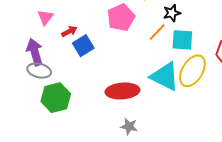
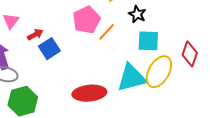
black star: (172, 13) -> (137, 14), turned -30
orange line: (157, 32) -> (107, 32), moved
cyan triangle: (165, 76) -> (132, 78), turned -40

